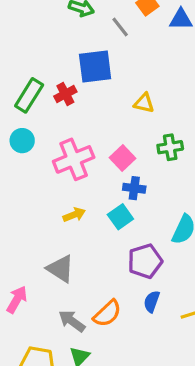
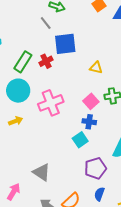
gray line: (120, 27) -> (46, 23), moved
cyan circle: (22, 141) -> (18, 91), size x1.5
pink square: (122, 158) -> (91, 101), moved
yellow arrow: (74, 215) -> (16, 121), moved

